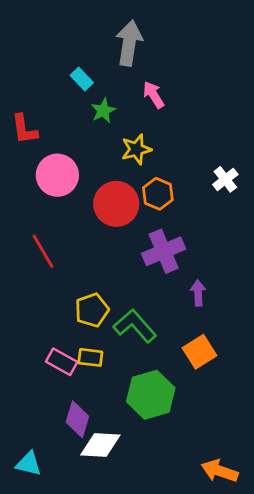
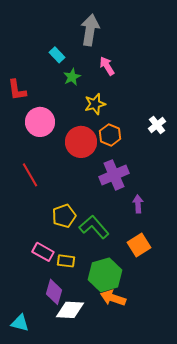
yellow rectangle: (90, 357) -> (66, 261), moved
orange arrow: (220, 471) -> (113, 298), moved

